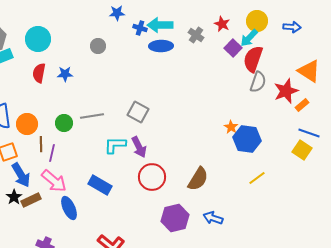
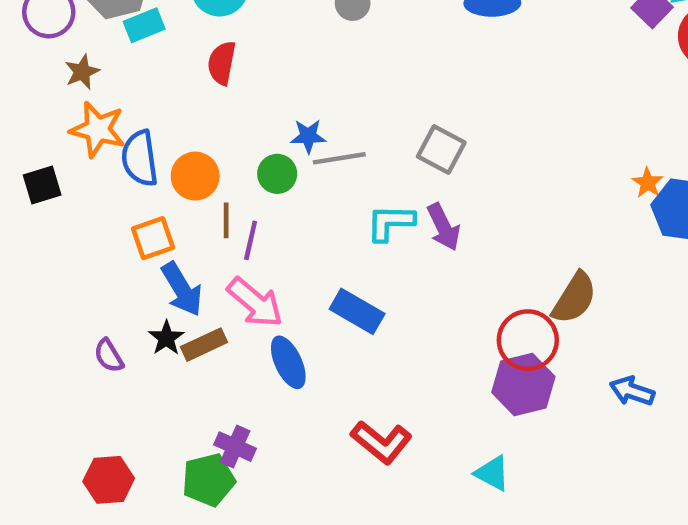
blue star: (65, 74) -> (308, 136), moved
red circle: (152, 177) -> (528, 340), moved
blue arrow: (213, 218) -> (632, 391), moved

